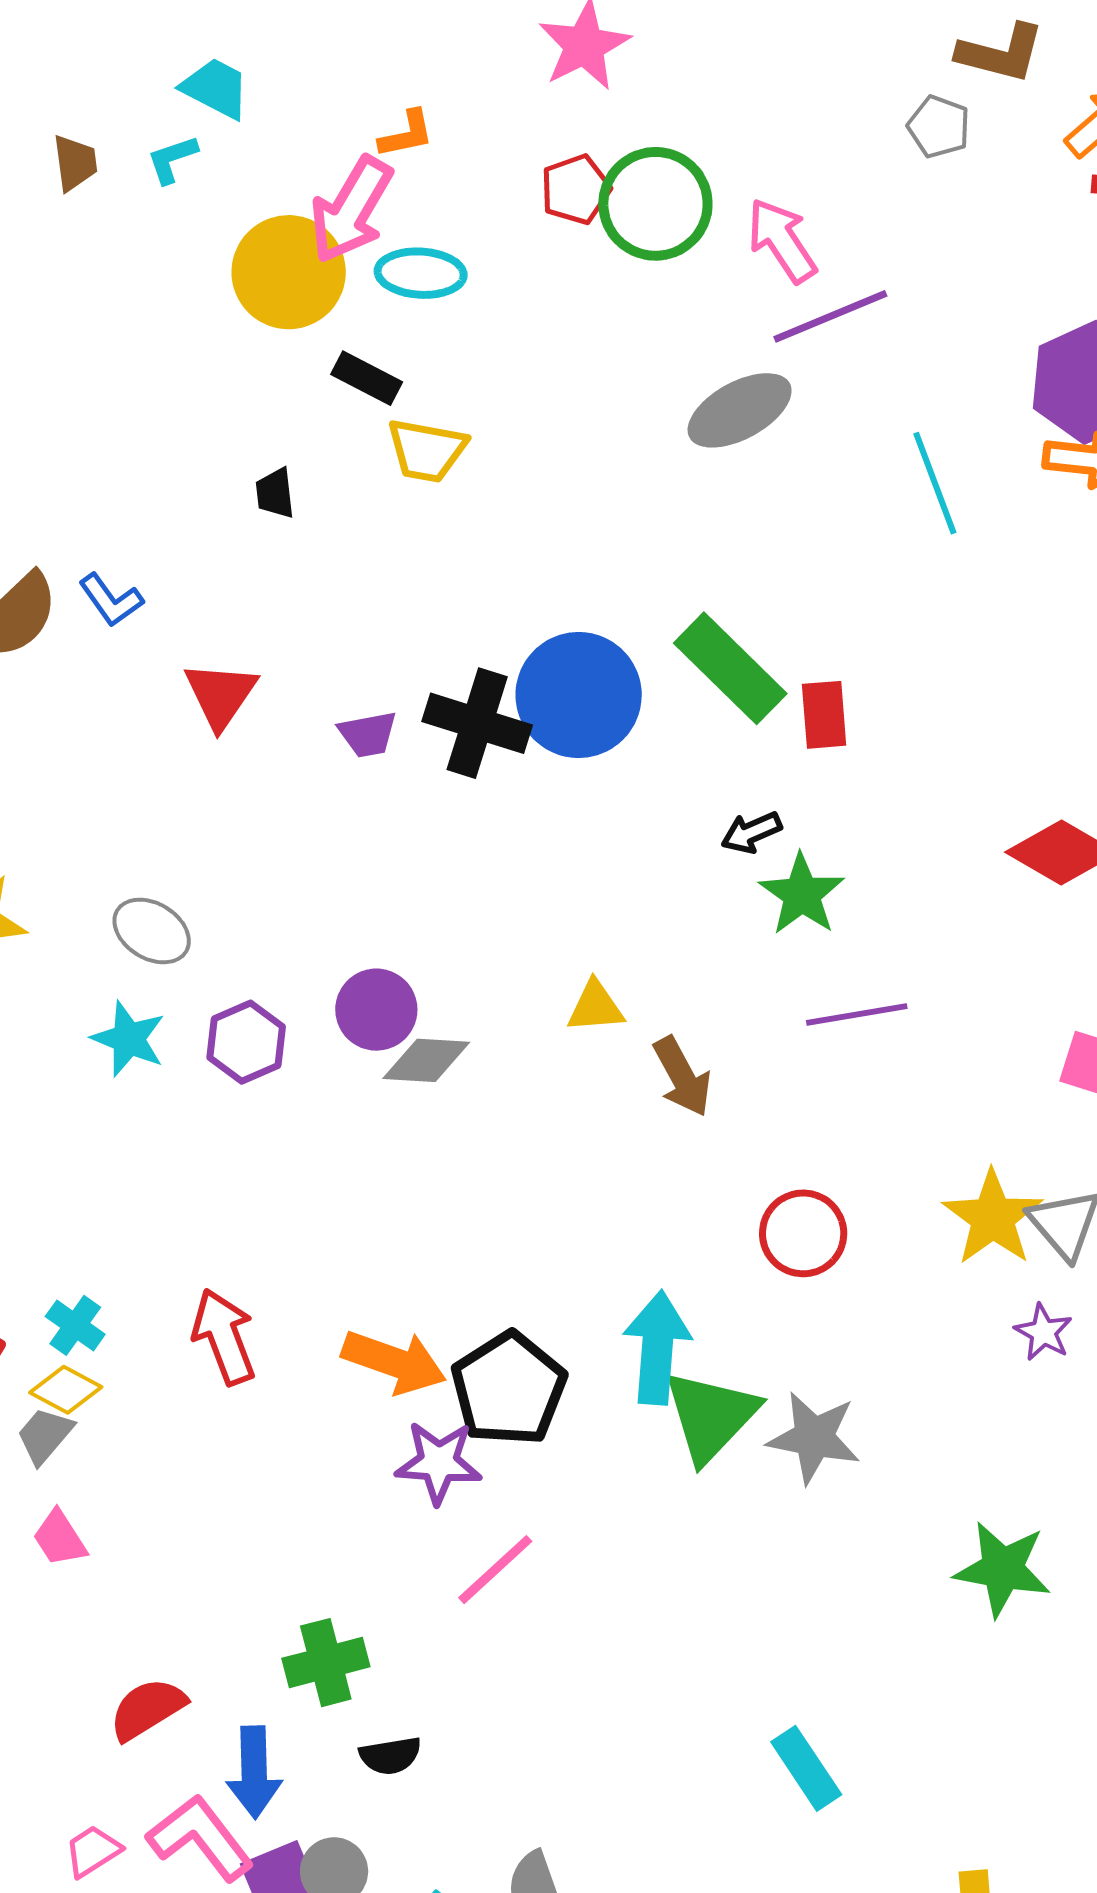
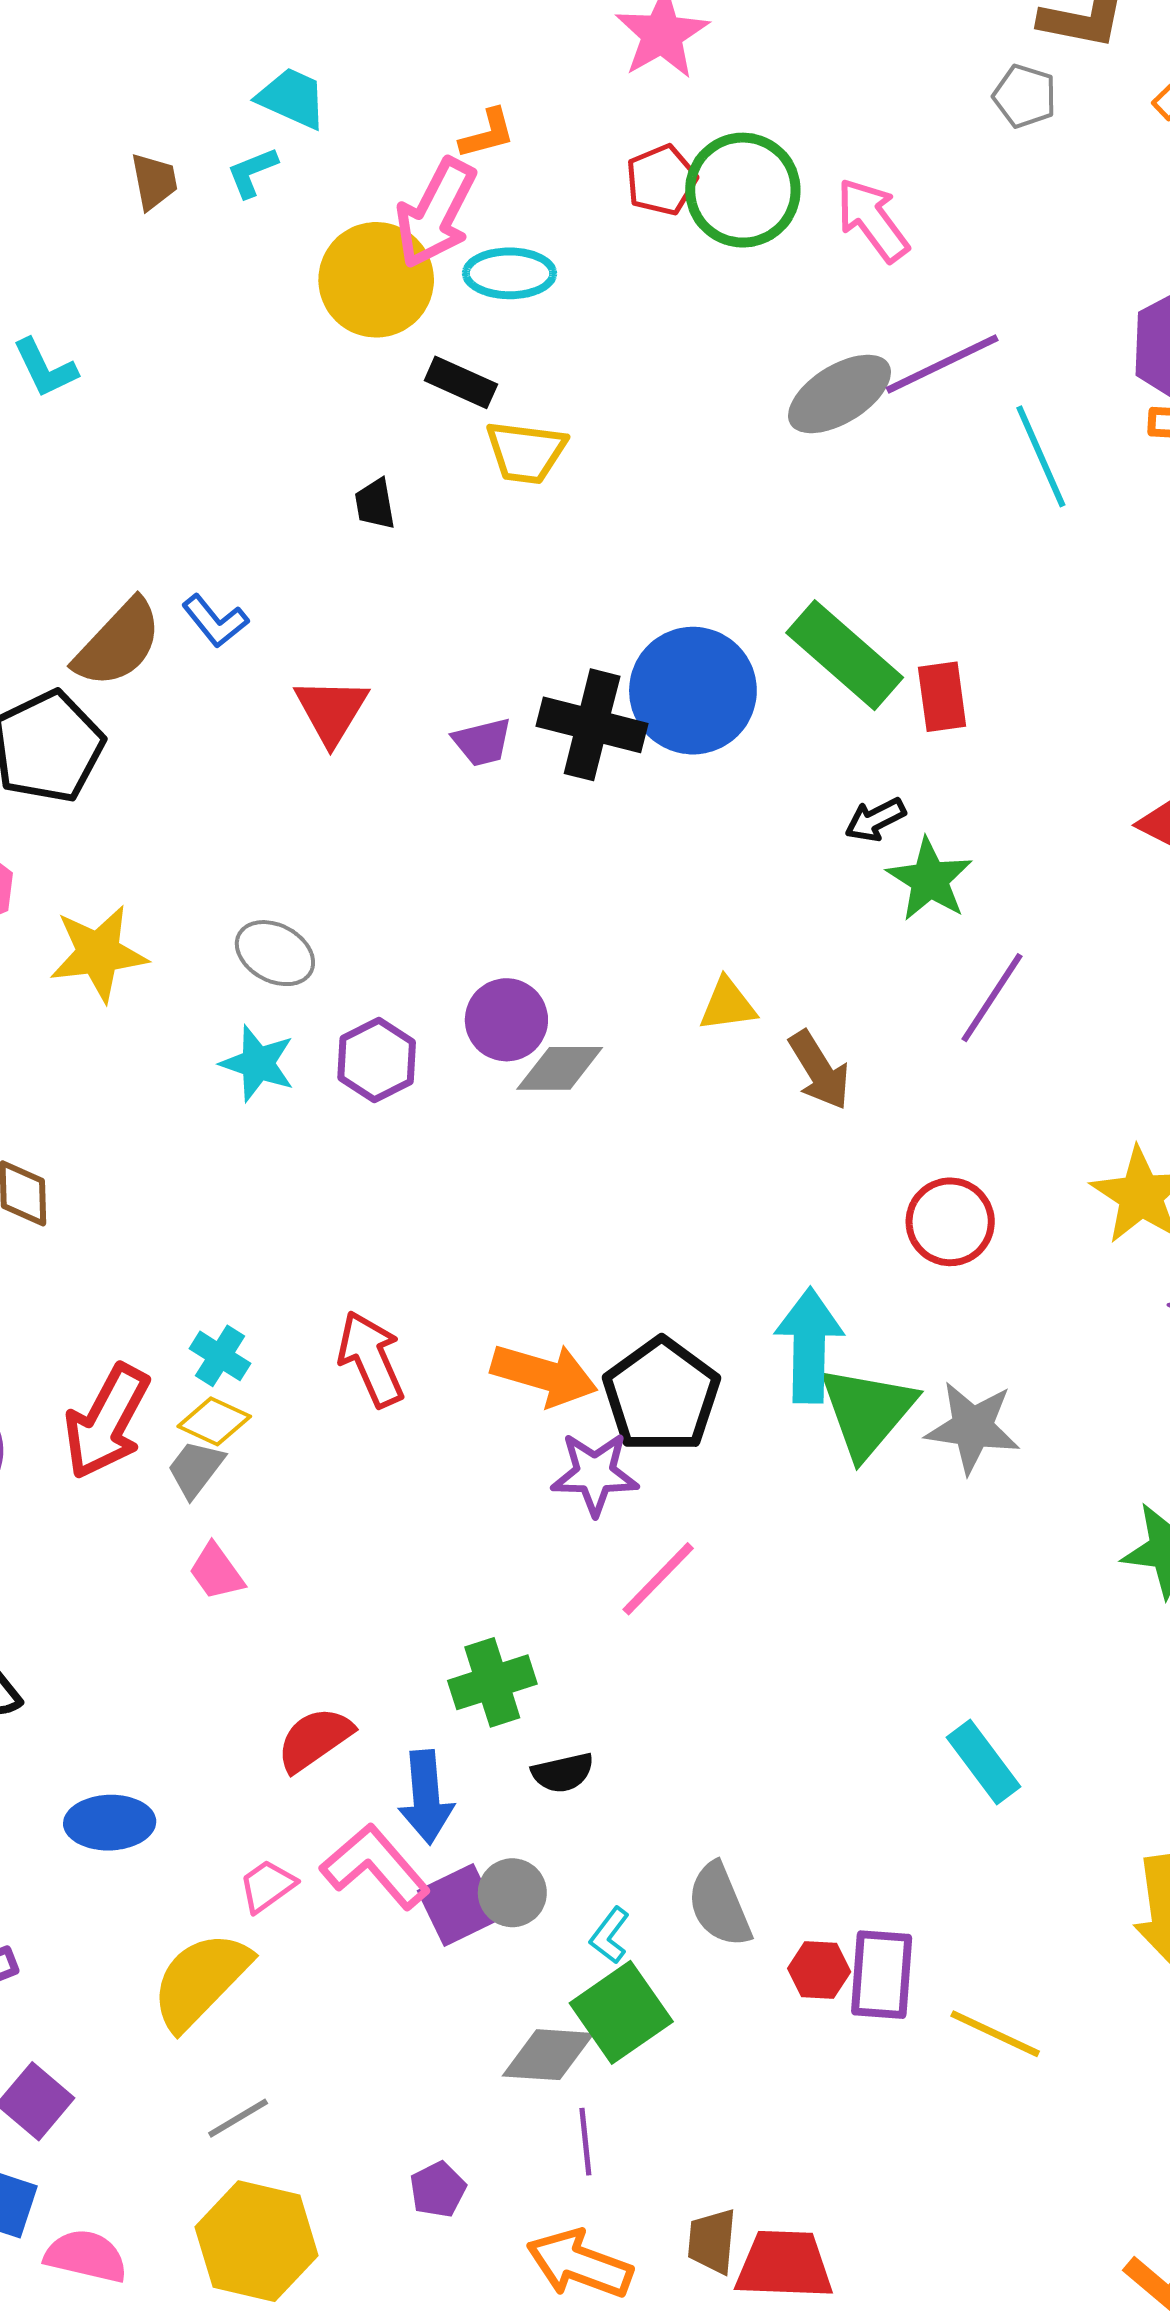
purple line: (830, 316) -> (942, 364), moved
purple line: (857, 1015) -> (992, 998), turned -44

